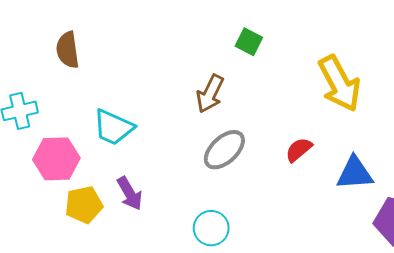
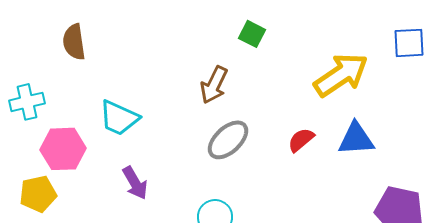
yellow arrow: (339, 83) -> (341, 75), turned -96
blue triangle: (355, 173) -> (356, 139), moved
yellow pentagon: (84, 205) -> (38, 194), moved

